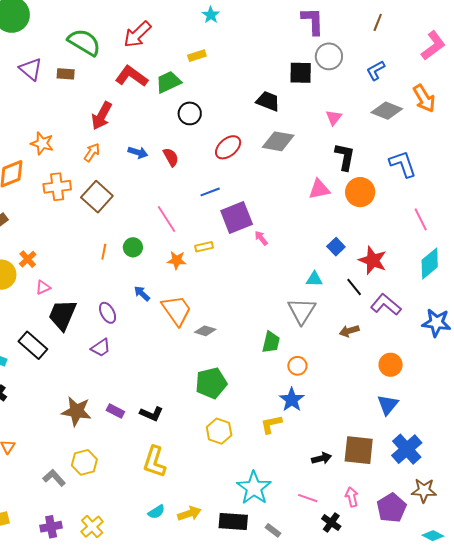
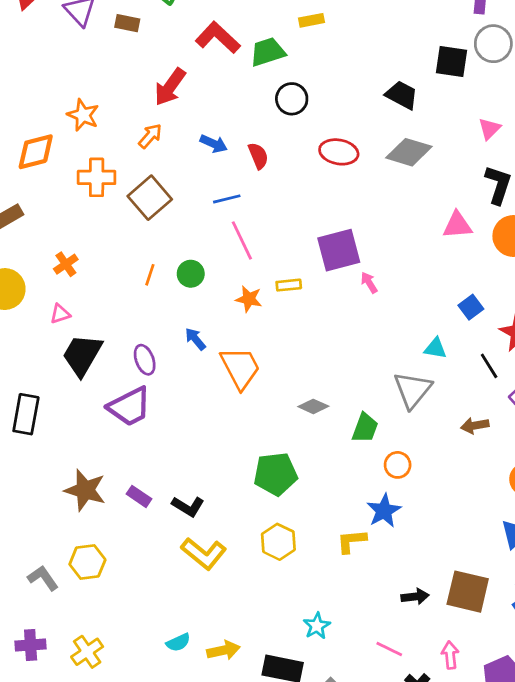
red ellipse: (228, 147) -> (339, 152), turned 44
blue line: (210, 192) -> (227, 199), moved
orange cross: (28, 259) -> (66, 264), moved
gray diamond: (205, 331) -> (313, 406), moved
black rectangle: (33, 345) -> (26, 414), moved, turned 52
purple trapezoid: (101, 348) -> (129, 407), size x1.6
yellow L-shape: (154, 462) -> (204, 553), moved, turned -76
cyan star: (254, 488) -> (317, 626), size x0.6

